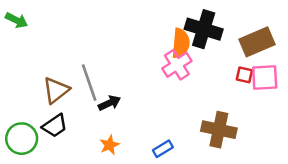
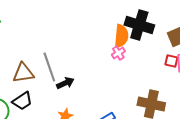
pink cross: (177, 65) -> (118, 53), size x0.6
brown triangle: (56, 90) -> (23, 73), turned 30

